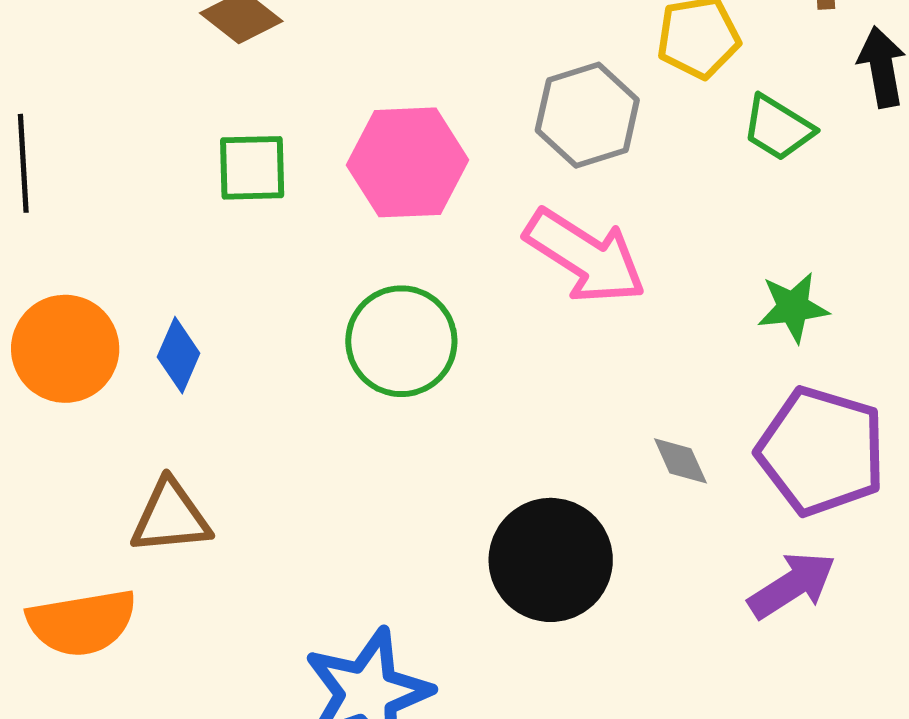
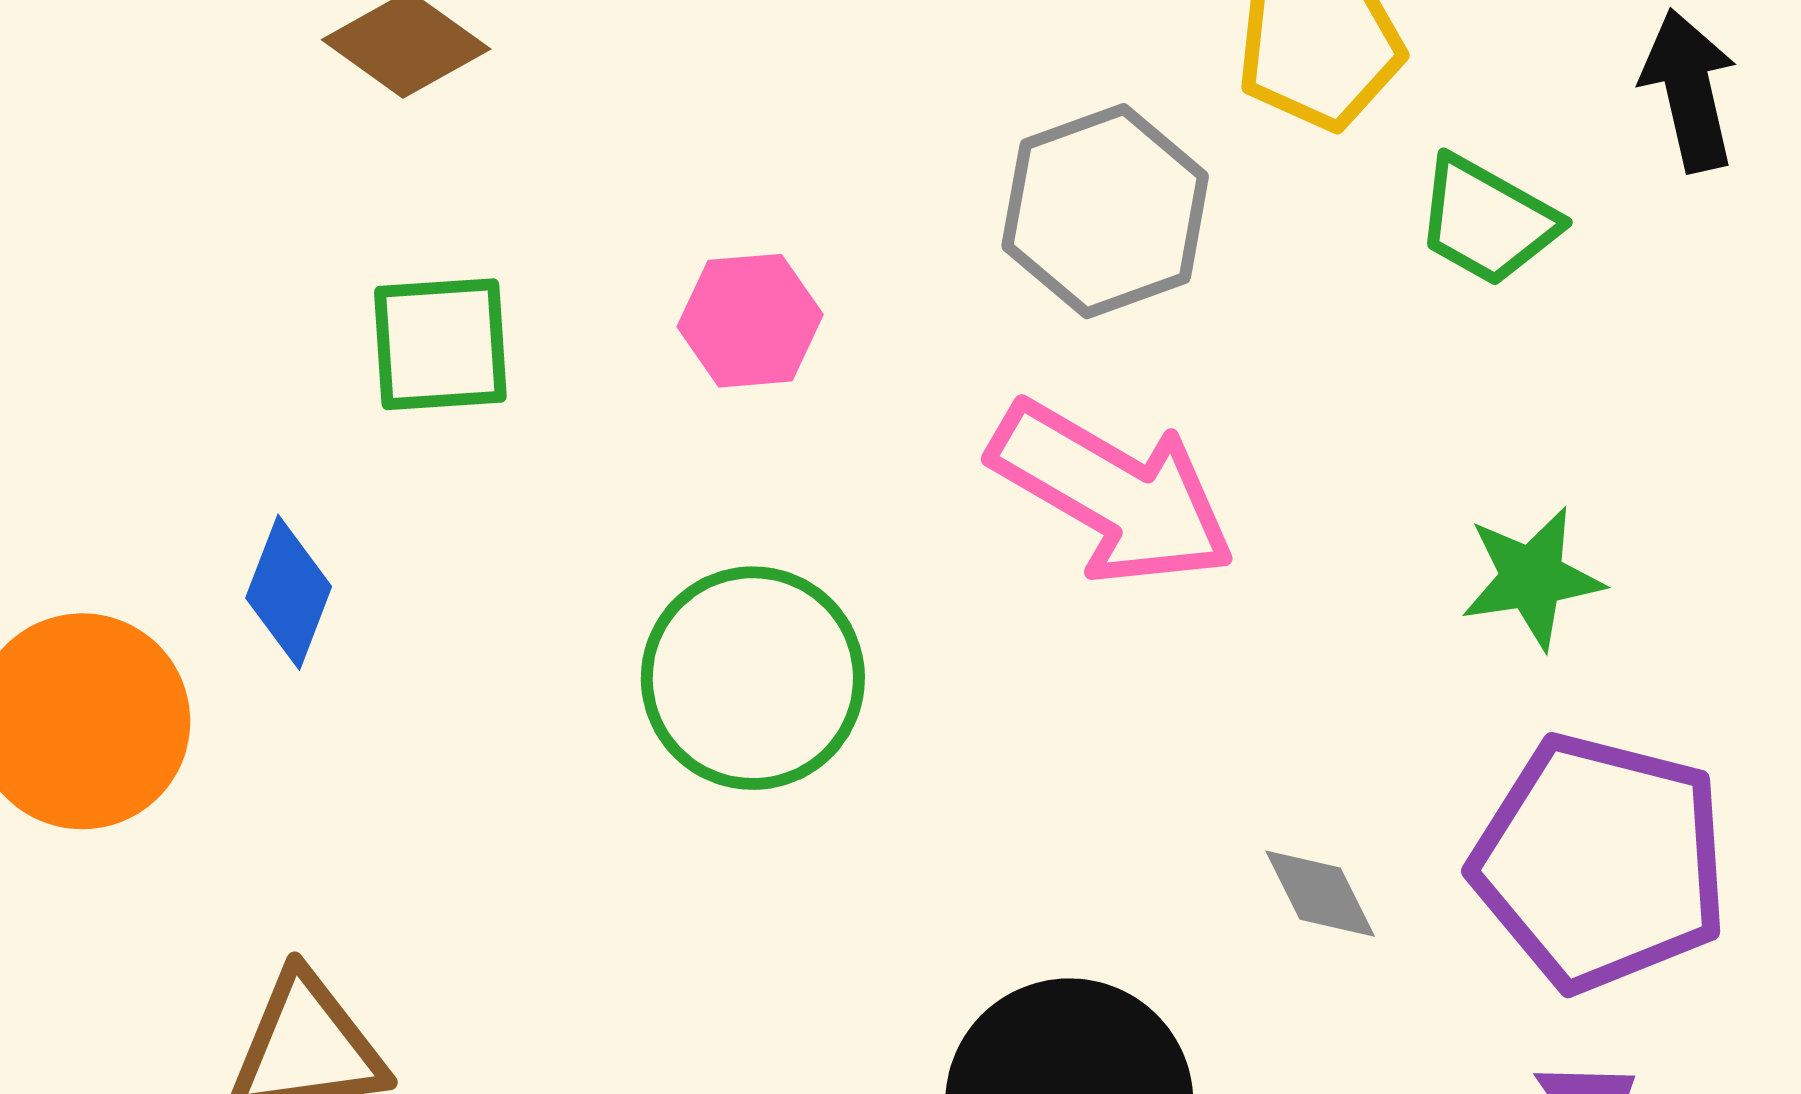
pink hexagon: (408, 162) -> (750, 321), size x0.6
blue diamond: (179, 355) -> (289, 592), moved

